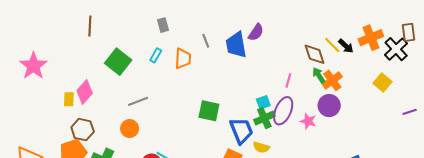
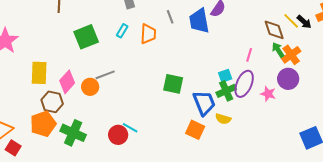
green square: (118, 62) -> (86, 37), turned 30
pink diamond: (85, 92) -> (67, 82), moved
yellow rectangle: (69, 99) -> (39, 73), size x1.6
orange circle: (130, 129) -> (90, 87), moved

